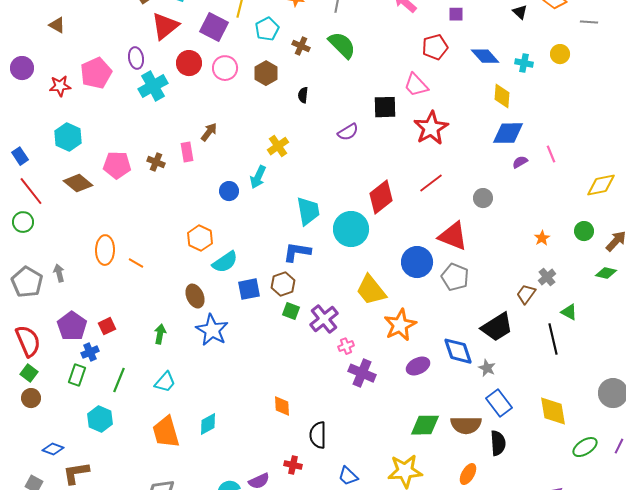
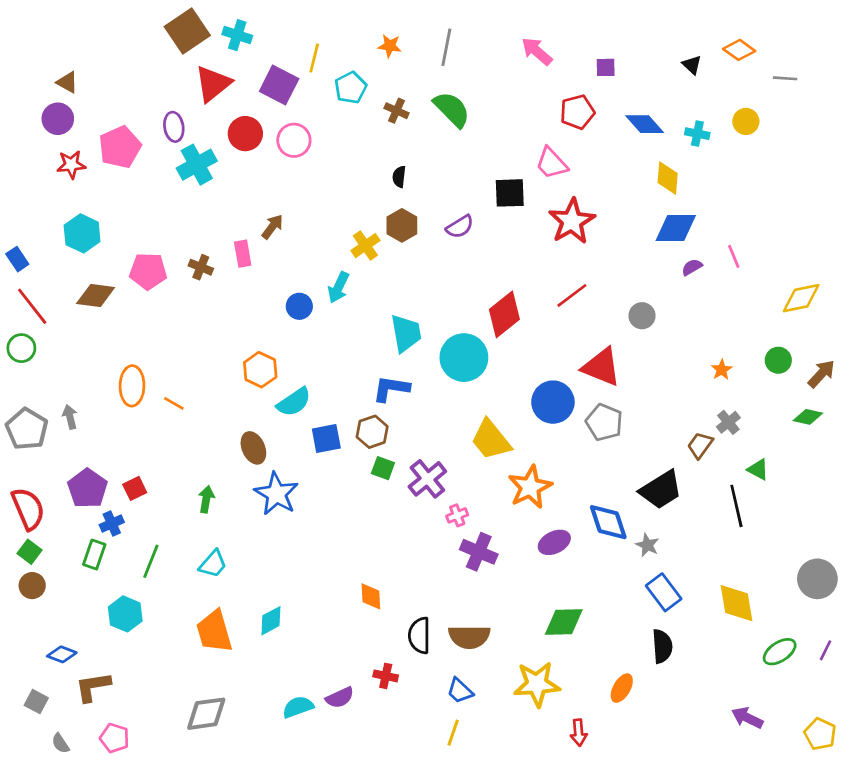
purple circle: (22, 68) -> (58, 119), moved
brown hexagon: (266, 73) -> (402, 225), moved
brown diamond: (78, 183) -> (96, 295), turned -32
brown semicircle: (466, 425) -> (469, 637), moved

